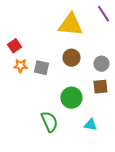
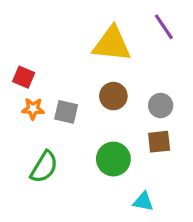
red square: (14, 46) -> (24, 77), turned -32
green semicircle: (49, 122) -> (44, 167), moved, turned 55

